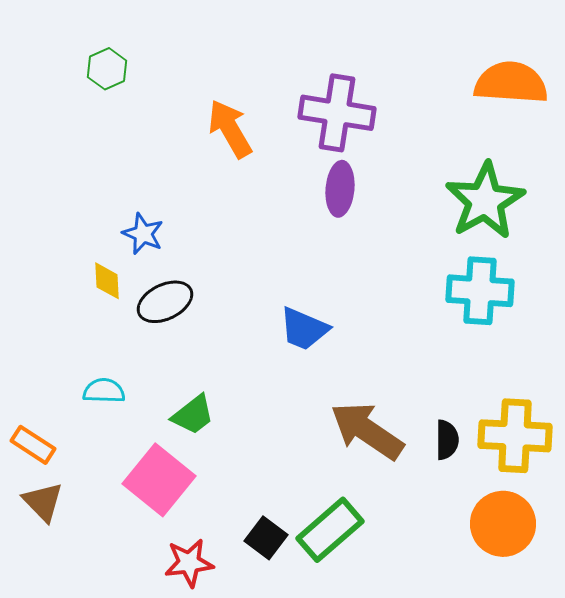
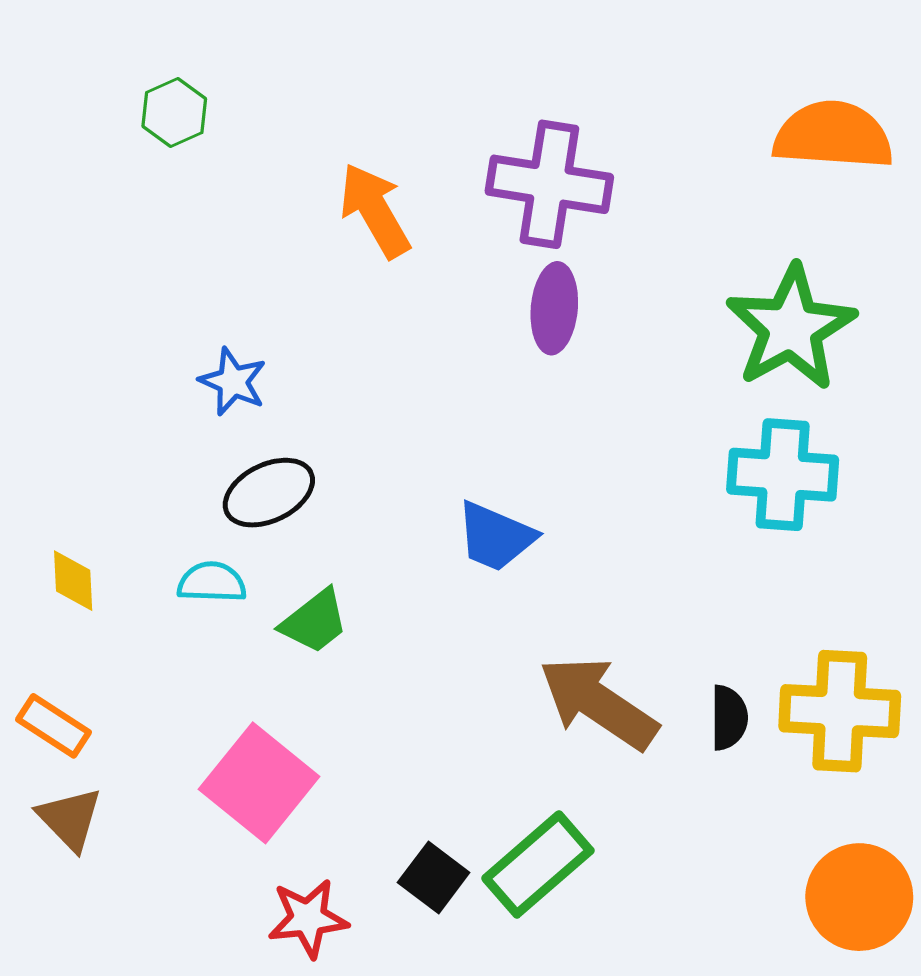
yellow diamond: (107, 281) -> (73, 581), moved
cyan semicircle: (104, 391) -> (212, 582), moved
green trapezoid: (193, 415) -> (315, 621), moved
orange circle: (503, 524) -> (859, 897), moved

